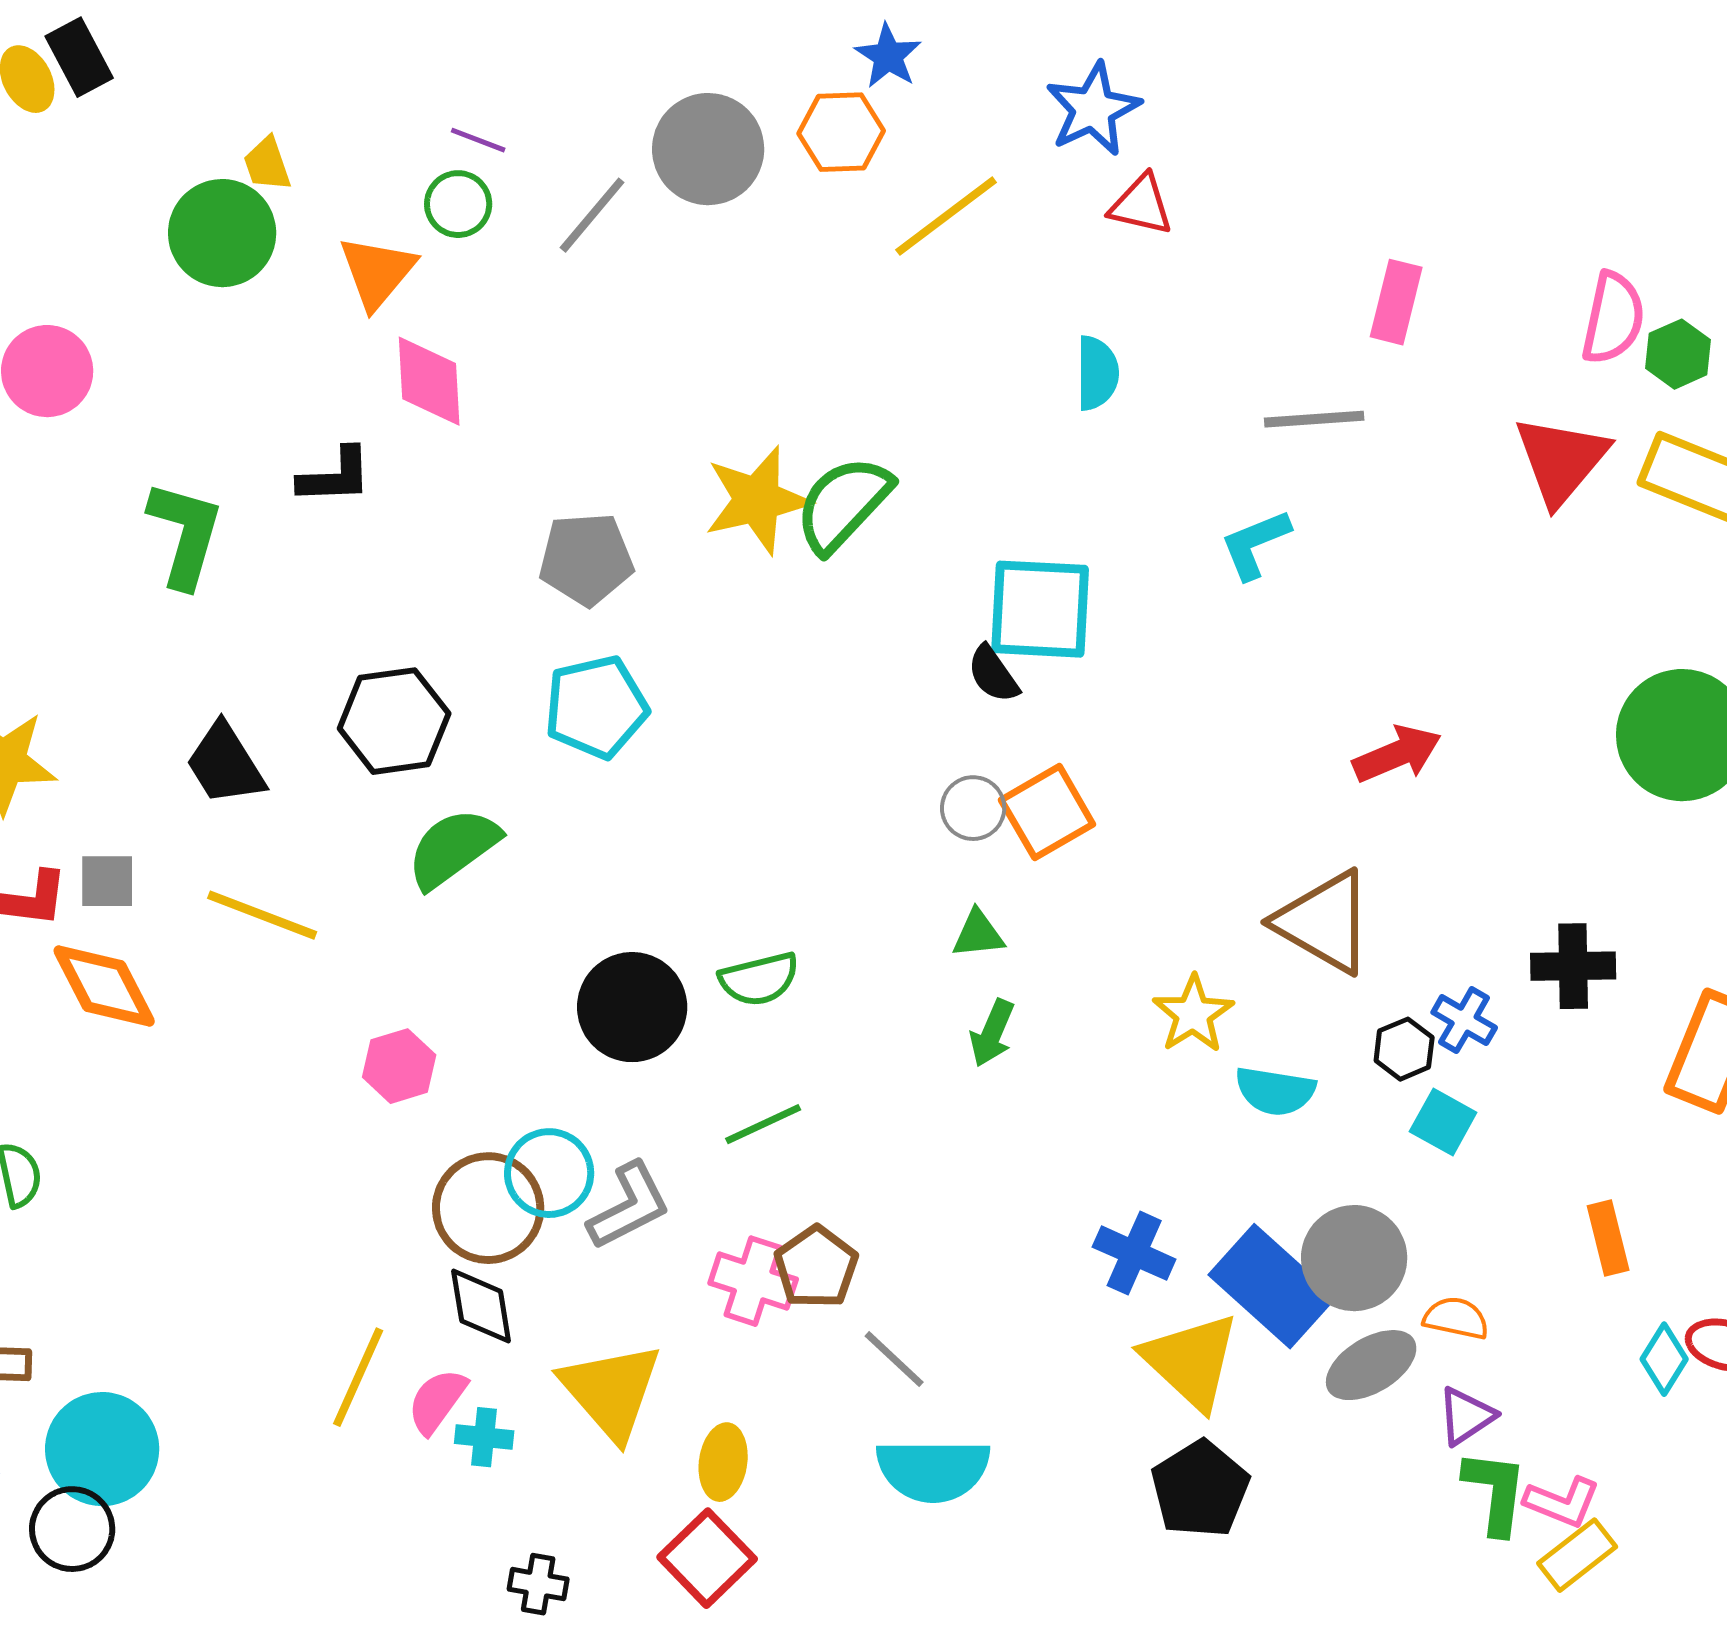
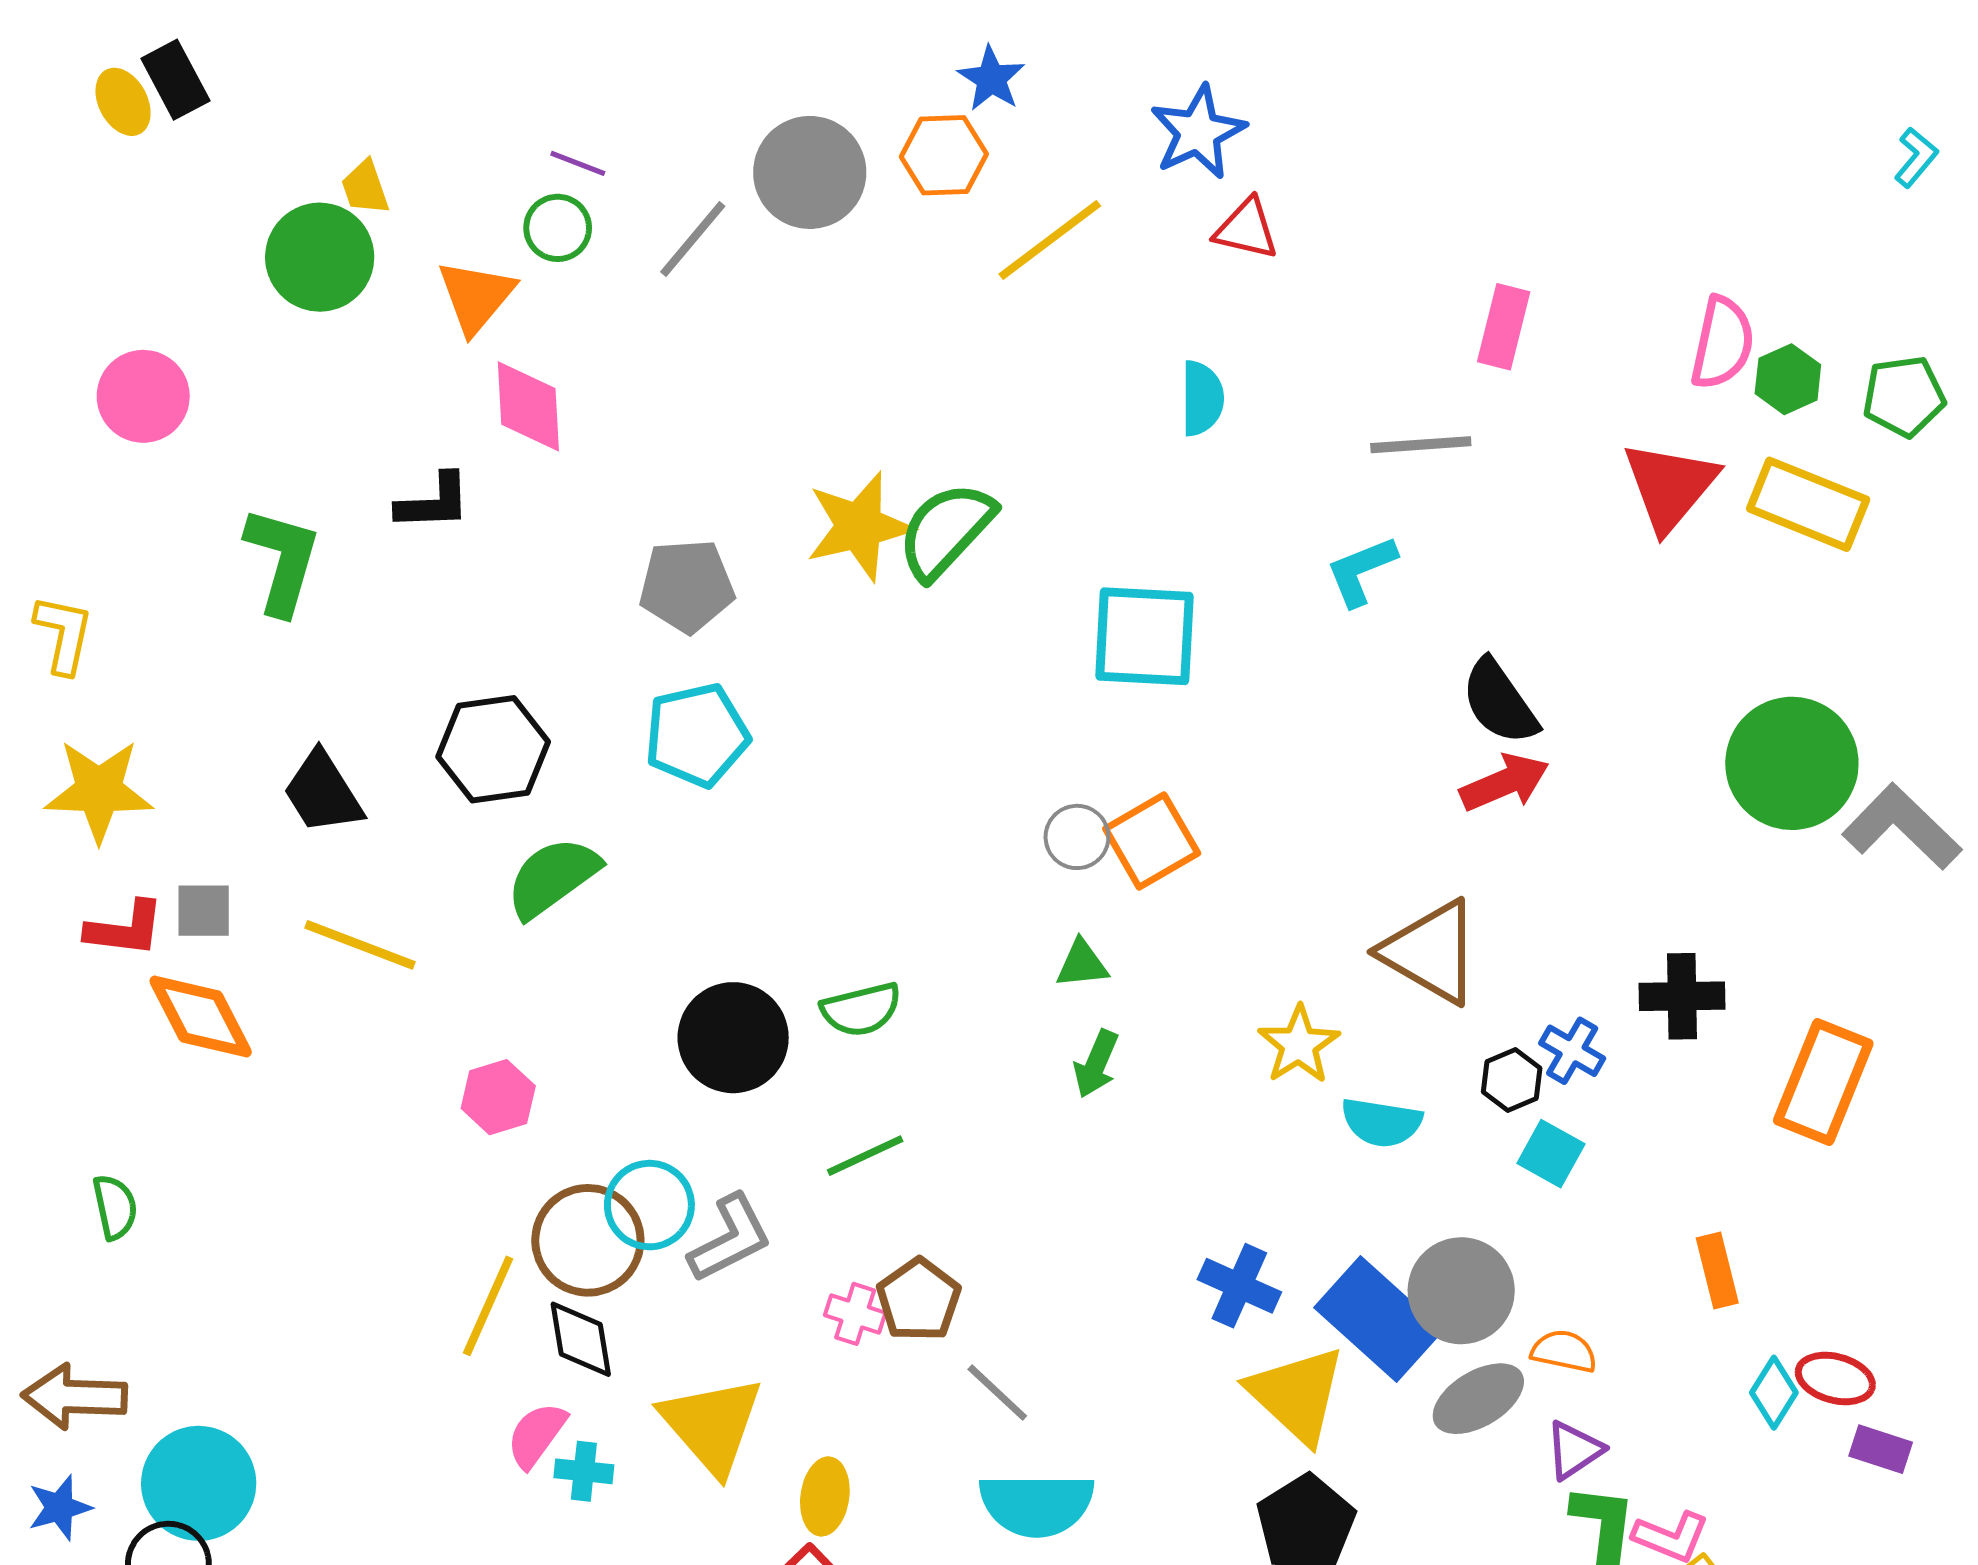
black semicircle: (993, 674) -> (1499, 702), moved, size x1.5
pink cross: (753, 1281) -> (855, 1314), size x0.7
yellow line: (358, 1377) -> (488, 1306), moved

